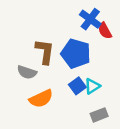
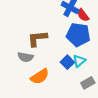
brown L-shape: (45, 52) -> (37, 38), turned -95
blue pentagon: (76, 54) -> (78, 35), moved

